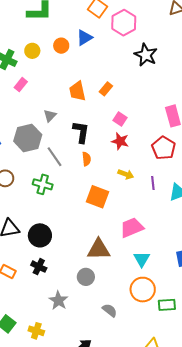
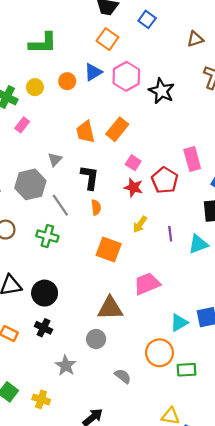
pink hexagon: (124, 23) -> (126, 76), moved
orange rectangle: (106, 89) -> (117, 129), size x1.5
red pentagon: (164, 148) -> (165, 180), moved
yellow arrow: (126, 174) -> (140, 224), turned 105
cyan triangle: (142, 259) -> (179, 323), moved, turned 30

